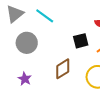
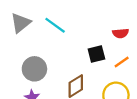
gray circle: (27, 43) -> (34, 69), moved

